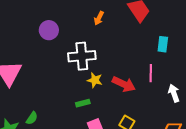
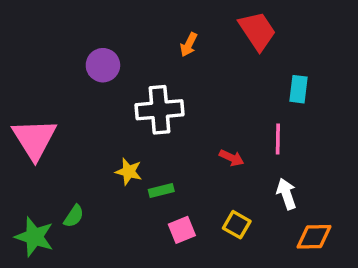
yellow star: (95, 80) -> (129, 172), moved
red arrow: (124, 84) -> (232, 158), size x0.6
white arrow: (174, 93) -> (286, 194), moved

